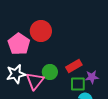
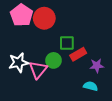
pink pentagon: (19, 44) -> (22, 15), moved
green square: (78, 84) -> (67, 43), moved

